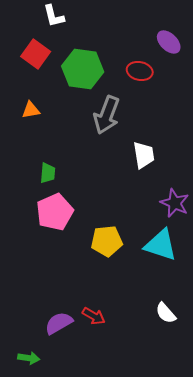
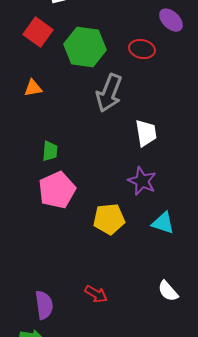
purple star: (175, 203) -> (142, 181), moved
cyan triangle: (161, 245) -> (163, 223), size x0.7
purple semicircle: (59, 323) -> (44, 305), moved, turned 112

